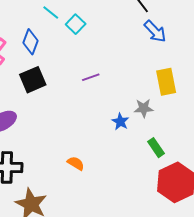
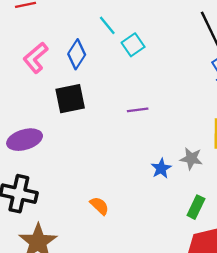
green rectangle: (156, 148) -> (196, 207), turned 48

